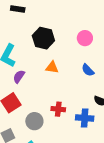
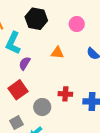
black hexagon: (43, 38) -> (36, 19), moved
pink circle: (85, 38) -> (77, 24), moved

